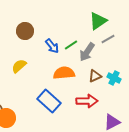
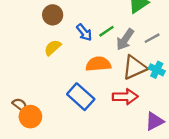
gray line: (108, 39) -> (152, 38), moved
yellow semicircle: (19, 66) -> (53, 48), moved
brown triangle: (95, 76) -> (134, 67), size x1.6

